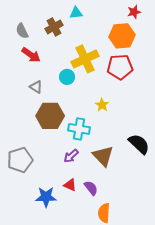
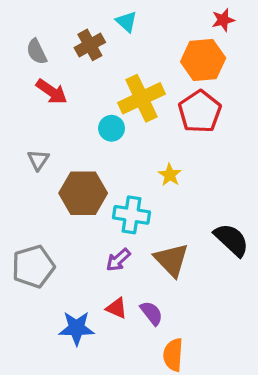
cyan triangle: (76, 13) -> (127, 22), turned 48
red pentagon: (120, 67) -> (200, 112), turned -30
gray triangle: (36, 87) -> (38, 160), moved, turned 32

